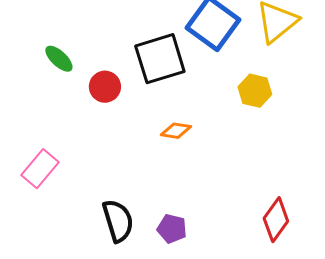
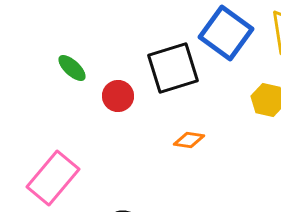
pink rectangle: (40, 169) -> (53, 178), size x1.4

